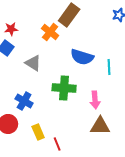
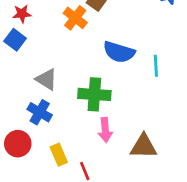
gray triangle: (33, 63) -> (46, 79), moved
pink arrow: (95, 100) -> (105, 130), moved

